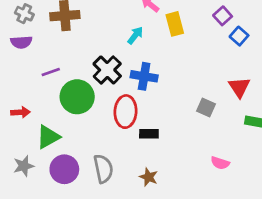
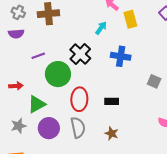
blue cross: (144, 76) -> (121, 56), moved
red ellipse: (126, 112) -> (79, 99), moved

